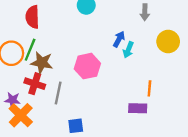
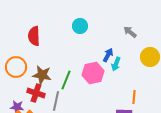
gray arrow: (145, 12) -> (130, 32), turned 128
green line: (30, 50) -> (66, 80), moved
pink hexagon: (87, 66) -> (93, 73), moved

